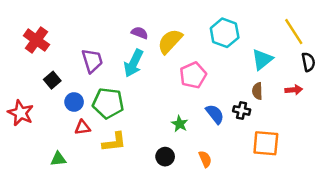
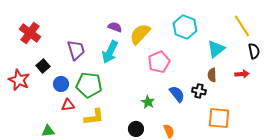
red star: (21, 113) -> (19, 80), moved

